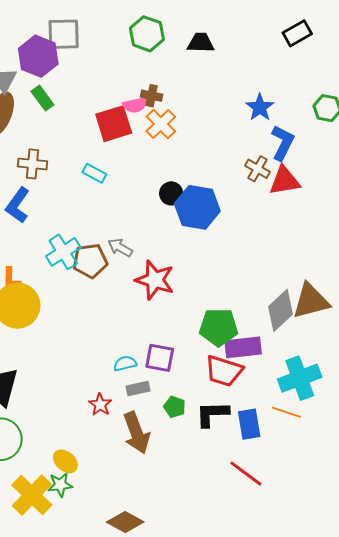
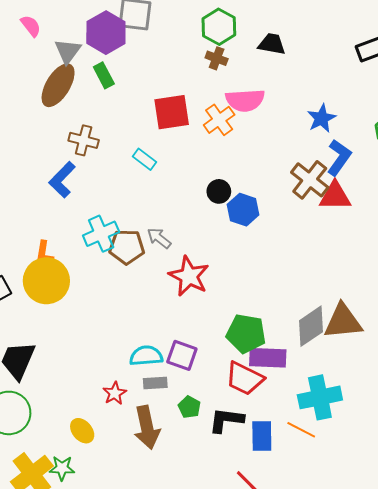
brown cross: (152, 96) -> (217, 58), moved
pink semicircle: (135, 105) -> (245, 100), moved, size x1.5
brown cross: (258, 169) -> (310, 180), size x1.5
blue hexagon: (197, 207) -> (243, 210), size x0.7
cyan semicircle: (125, 363) -> (146, 356), size x1.4
yellow ellipse: (65, 461) -> (82, 431), moved

